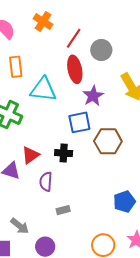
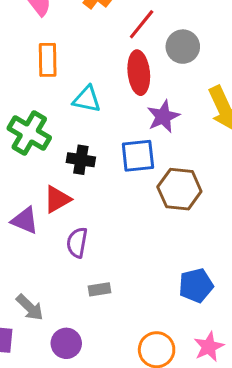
cyan triangle: (43, 89) -> (87, 99), size x0.7
black cross: (64, 153) -> (81, 160), moved

